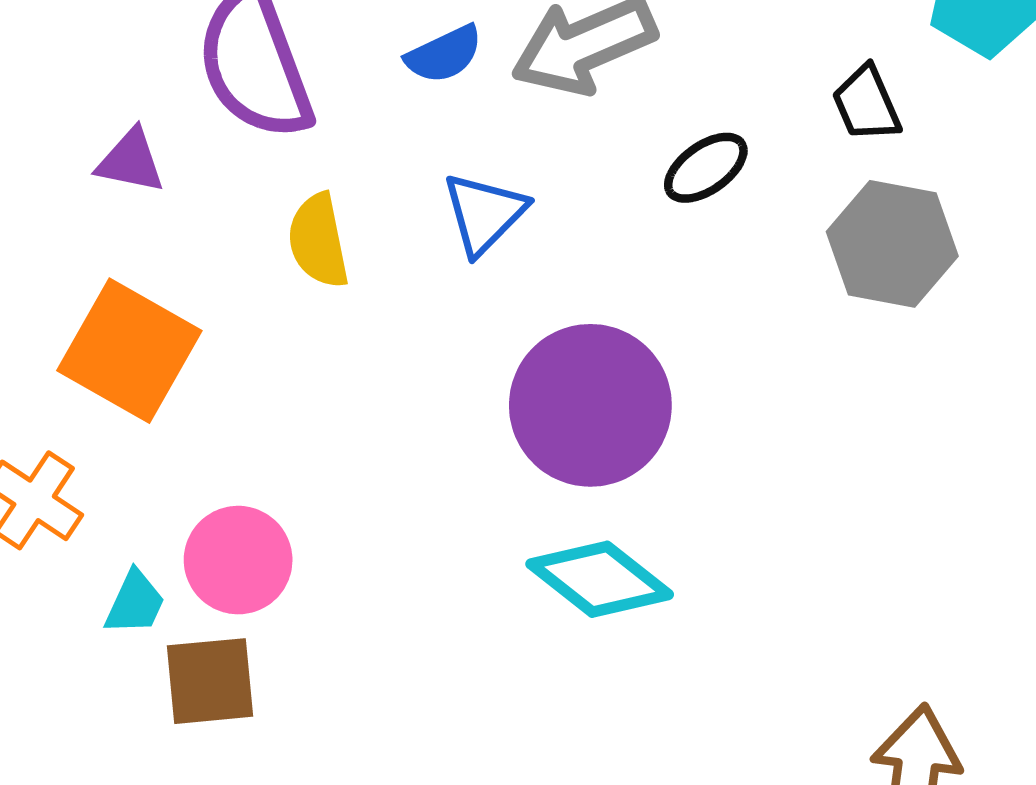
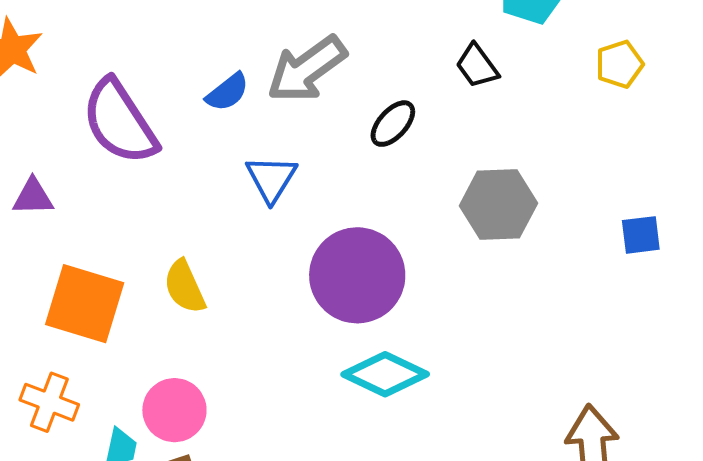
purple triangle: (131, 161) -> (33, 197), moved
yellow semicircle: (318, 241) -> (185, 287), moved
gray hexagon: (892, 244) -> (498, 205), moved

